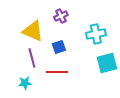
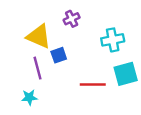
blue square: (59, 47) -> (59, 55), moved
red line: (57, 72) -> (93, 84), moved

